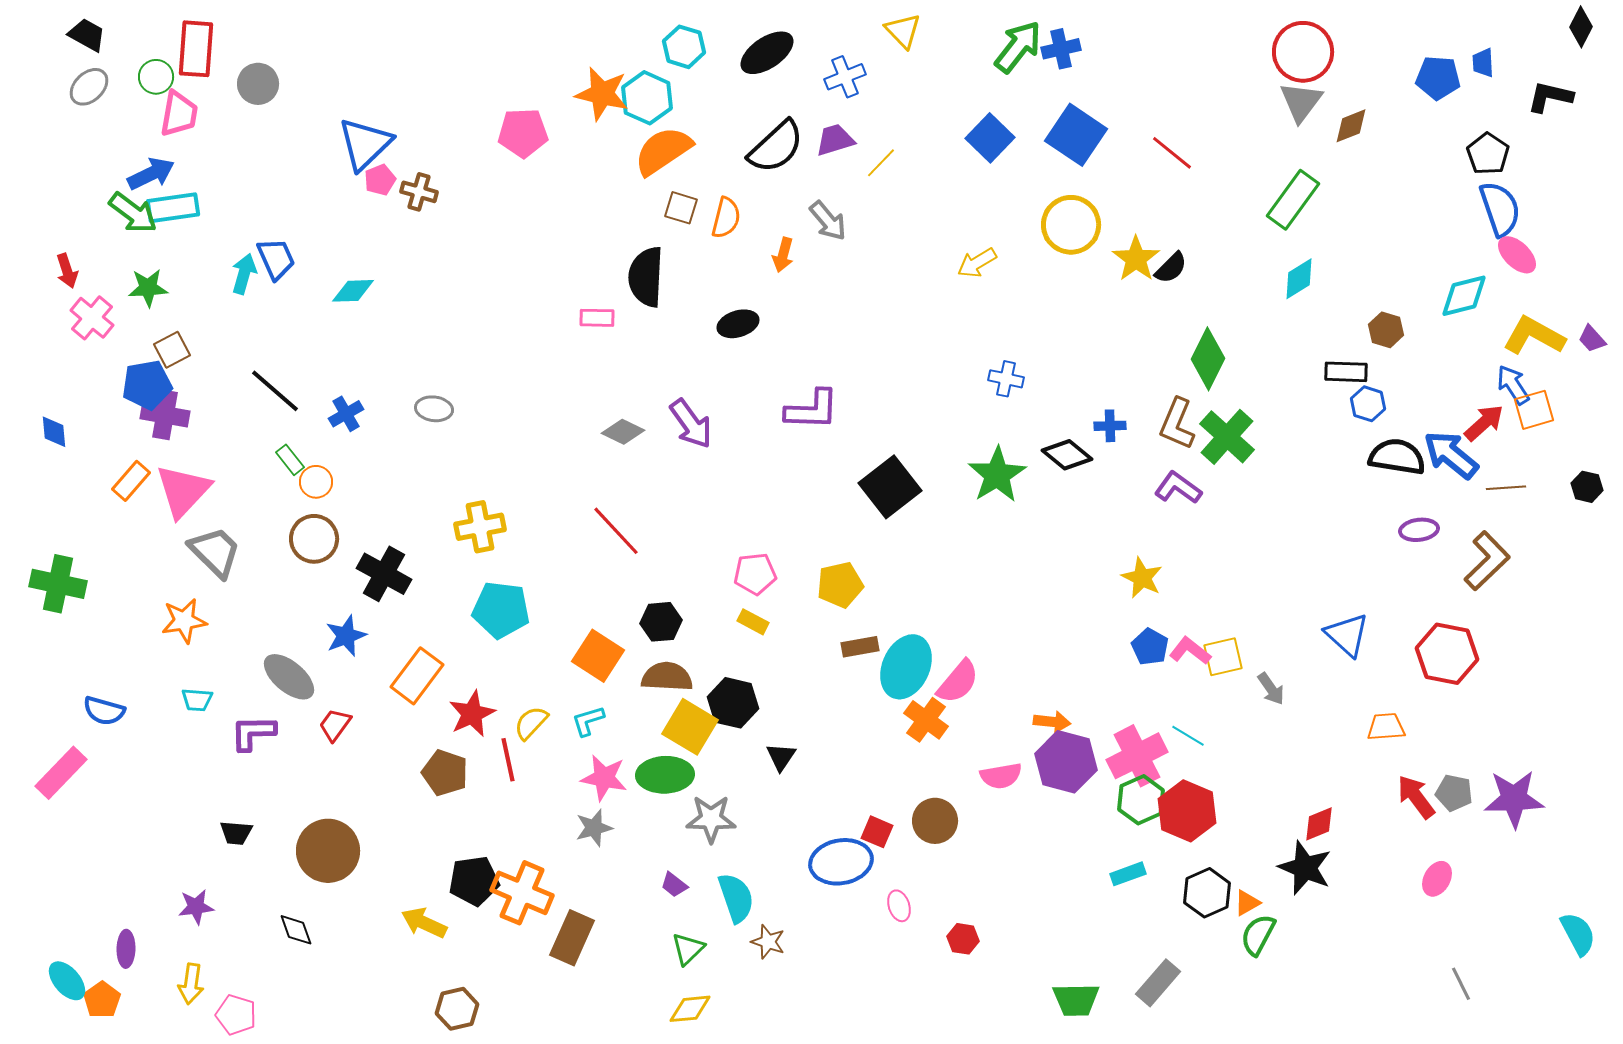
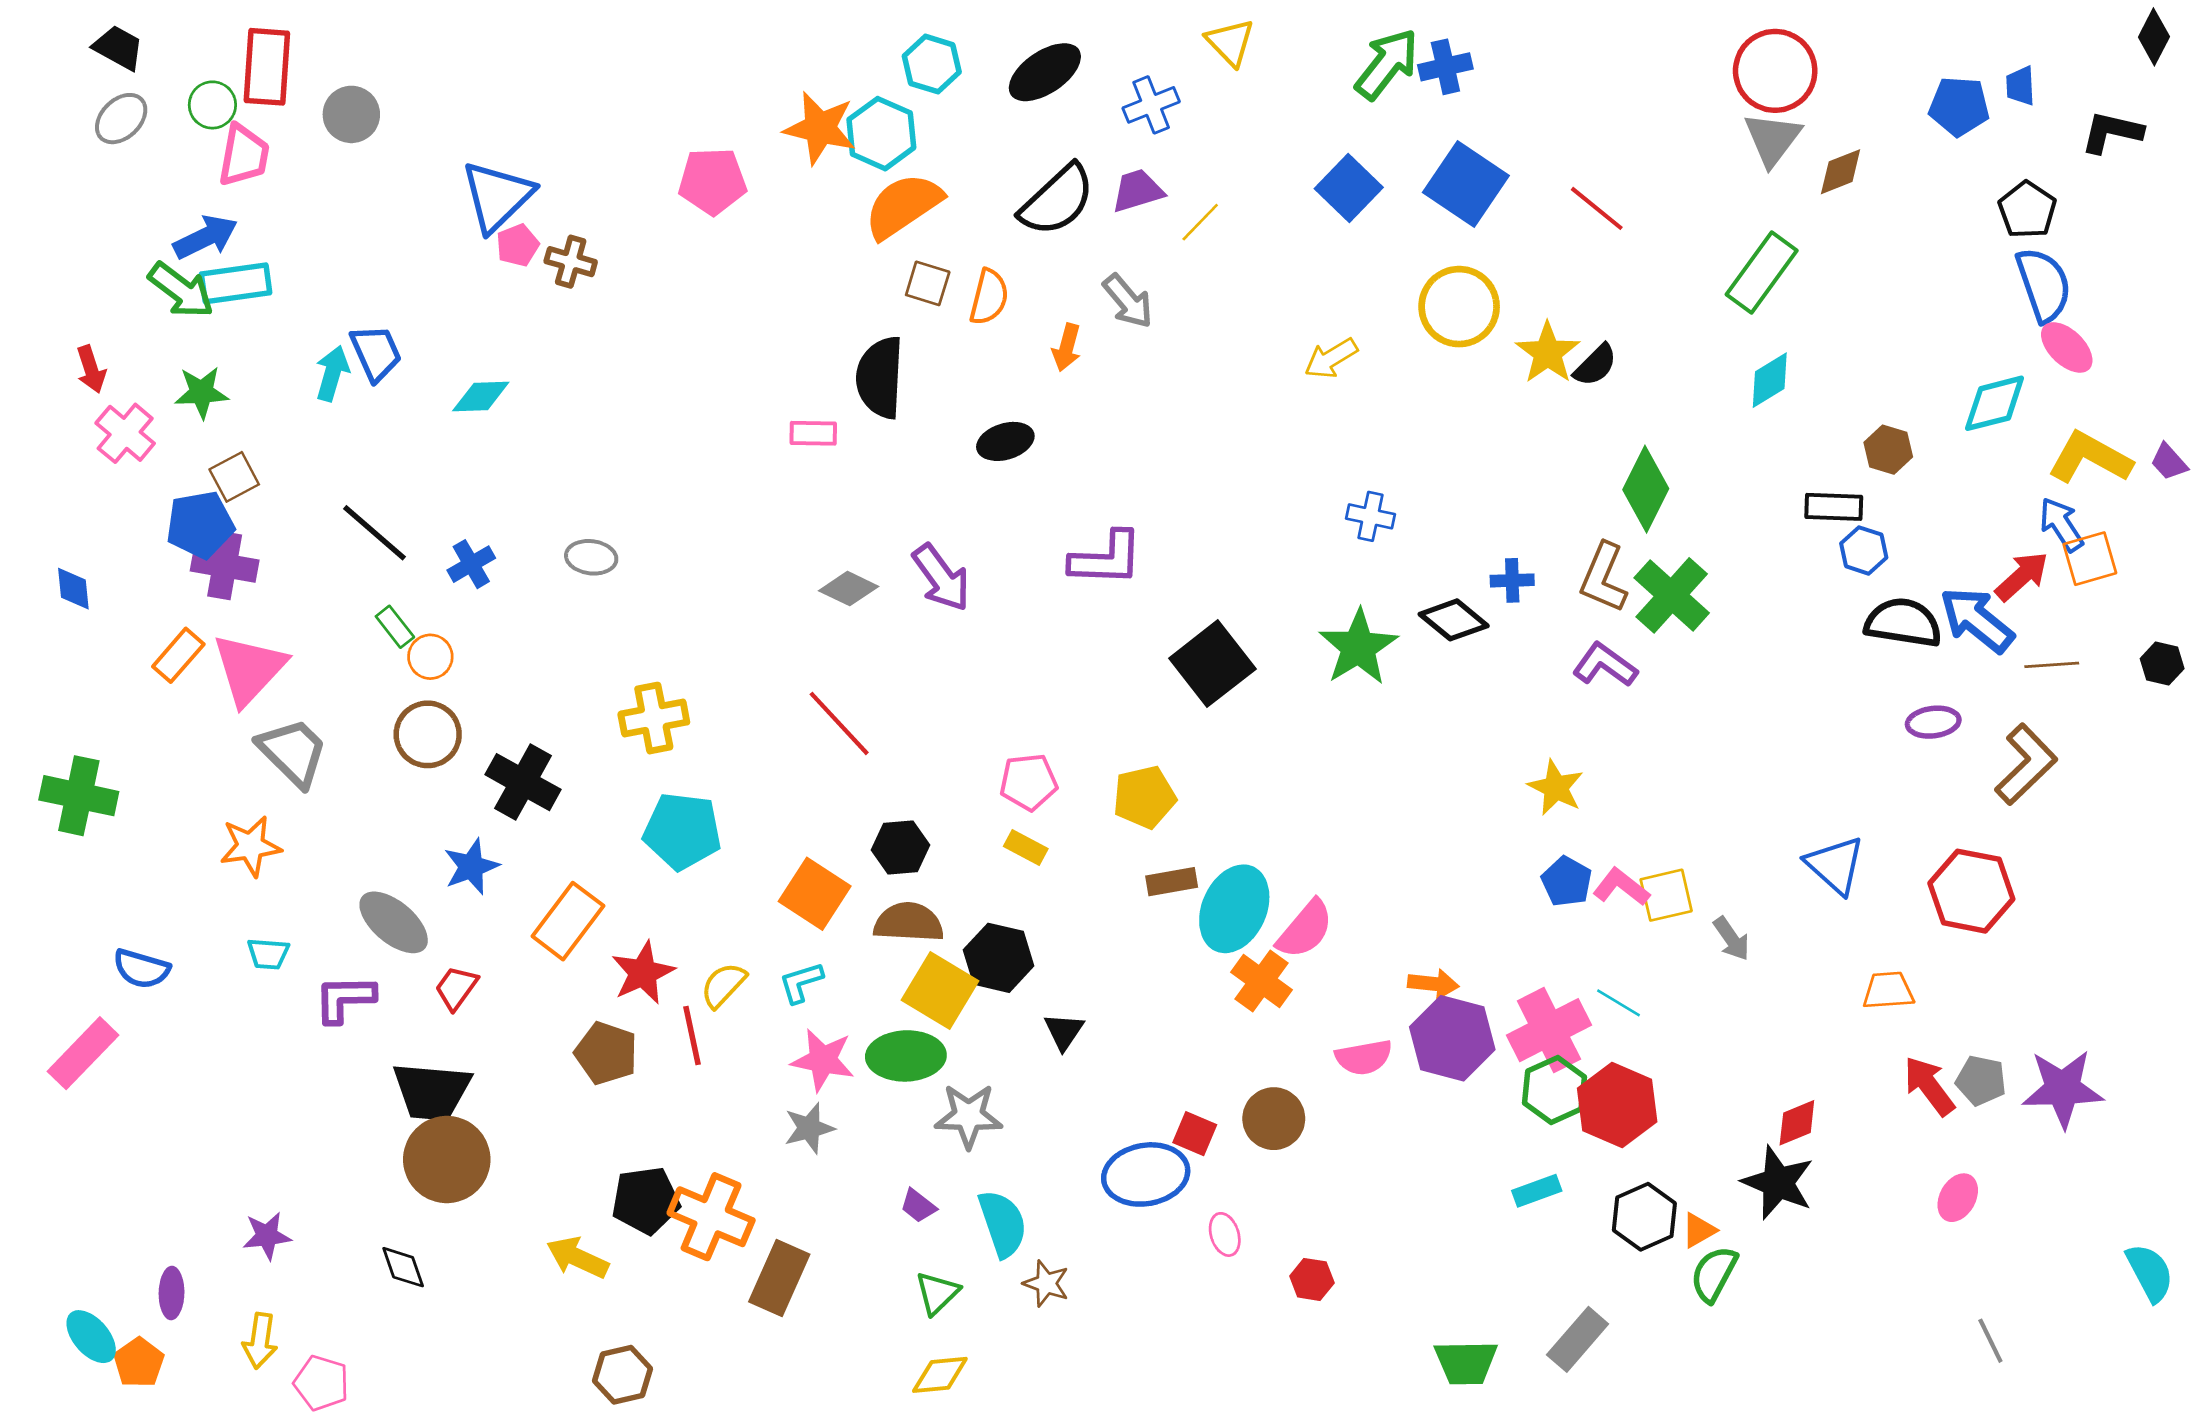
black trapezoid: (236, 833) -> (432, 1091), moved, size x1.8

